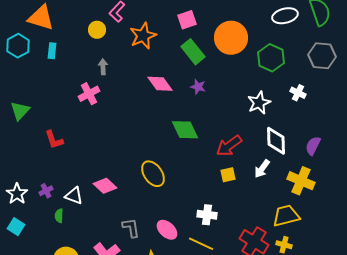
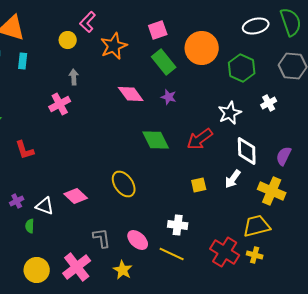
white cross: (298, 93) -> (269, 103), turned 35
red arrow: (229, 146) -> (200, 139), moved

